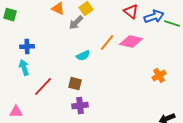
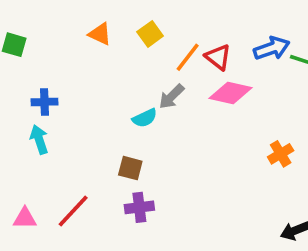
red triangle: (131, 12) -> (218, 57), moved
gray arrow: (76, 23) -> (171, 97), moved
orange line: (107, 43) -> (188, 57), moved
red line: (43, 87) -> (73, 211), moved

